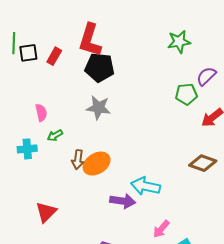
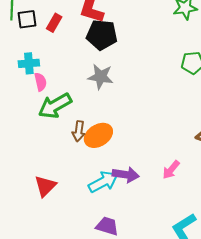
green arrow: (55, 135) -> (55, 106), size x2.0
cyan cross: (27, 149) -> (29, 63), moved
cyan arrow: (145, 186) -> (103, 182), moved, turned 140
pink arrow: (161, 229) -> (171, 170), moved

